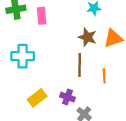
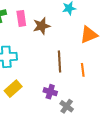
brown star: (87, 37) -> (42, 26), moved, turned -30
yellow rectangle: (37, 98) -> (13, 89), moved

